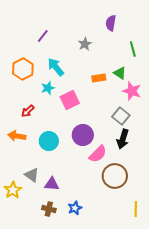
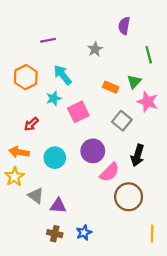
purple line: (43, 36) -> (48, 40), turned 40
green triangle: (120, 73) -> (134, 82), turned 40
orange rectangle: (99, 78) -> (111, 87), turned 32
gray square: (121, 116) -> (122, 121), moved
yellow star: (13, 190) -> (15, 177), moved

